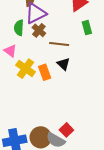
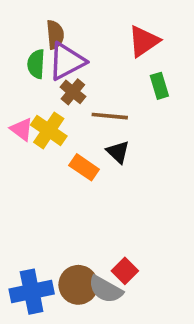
green semicircle: (19, 28) -> (36, 64), moved
yellow cross: (26, 69) -> (49, 130), moved
orange rectangle: (45, 72) -> (84, 167), turned -35

